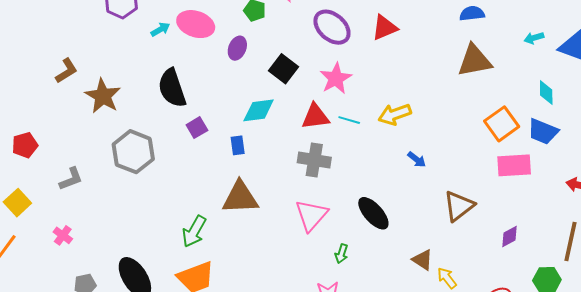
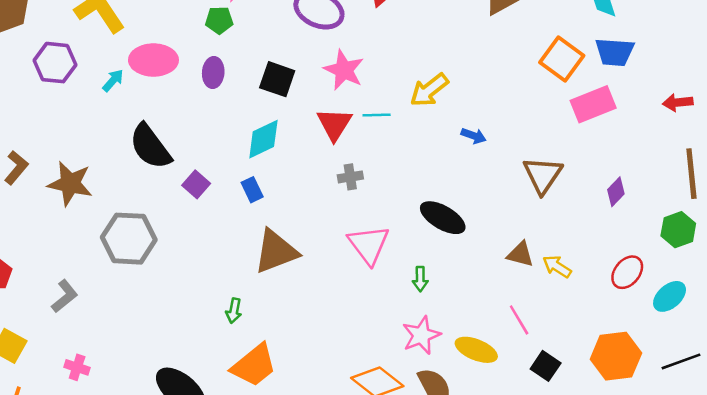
red triangle: (315, 117) -> (334, 124), turned -32
gray cross: (314, 160) -> (350, 177), size x0.6
green arrow: (194, 232) -> (234, 311), size x0.6

